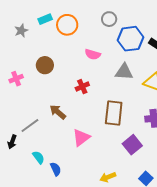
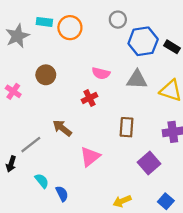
cyan rectangle: (45, 19) -> (44, 22), turned 32
gray star: (21, 31) -> (17, 36), size x1.5
pink semicircle: (93, 54) -> (101, 73), moved
pink cross: (16, 79) -> (13, 91), turned -32
brown rectangle: (114, 113) -> (127, 127), size x0.7

